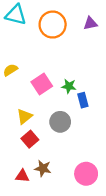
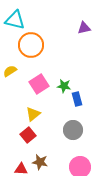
orange circle: (53, 25) -> (31, 45), moved
yellow triangle: (24, 116) -> (33, 114), moved
gray circle: (60, 122) -> (73, 130), moved

